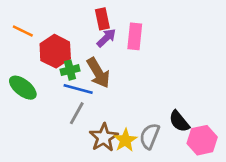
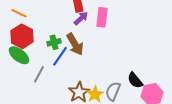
red hexagon: (55, 51) -> (22, 36), moved
blue line: (78, 89) -> (60, 56), turned -70
gray line: (77, 113) -> (39, 74), moved

